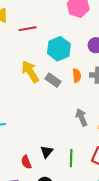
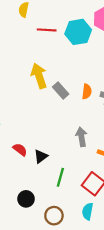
cyan hexagon: (59, 49) -> (78, 32), moved
black triangle: (47, 152) -> (41, 156), moved
red semicircle: (26, 162) -> (20, 150), moved, turned 136

